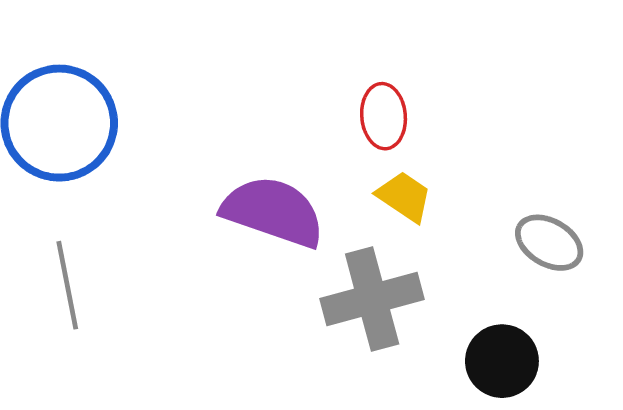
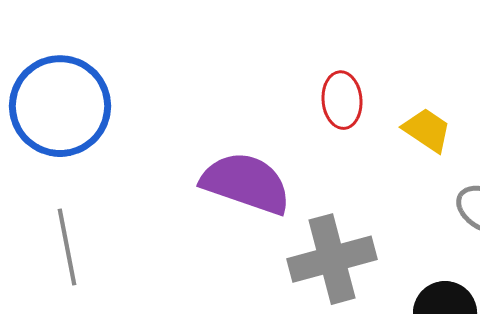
yellow trapezoid: (404, 197) -> (427, 130), moved

